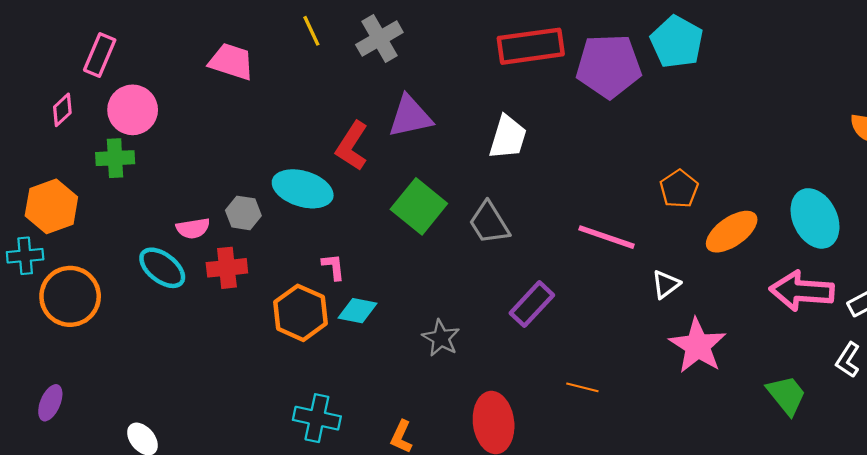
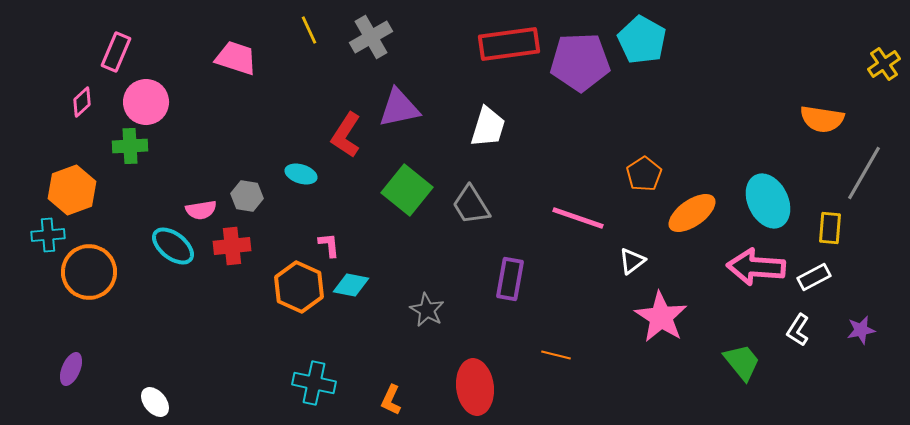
cyan ellipse: (303, 189) -> (301, 174), size x0.6
purple rectangle: (532, 304) -> (510, 279), turned -33

